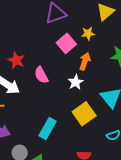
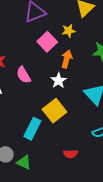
yellow square: (84, 114) -> (55, 111), moved

